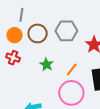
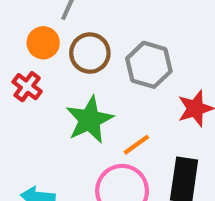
green star: (47, 64) -> (90, 120), size x1.6

